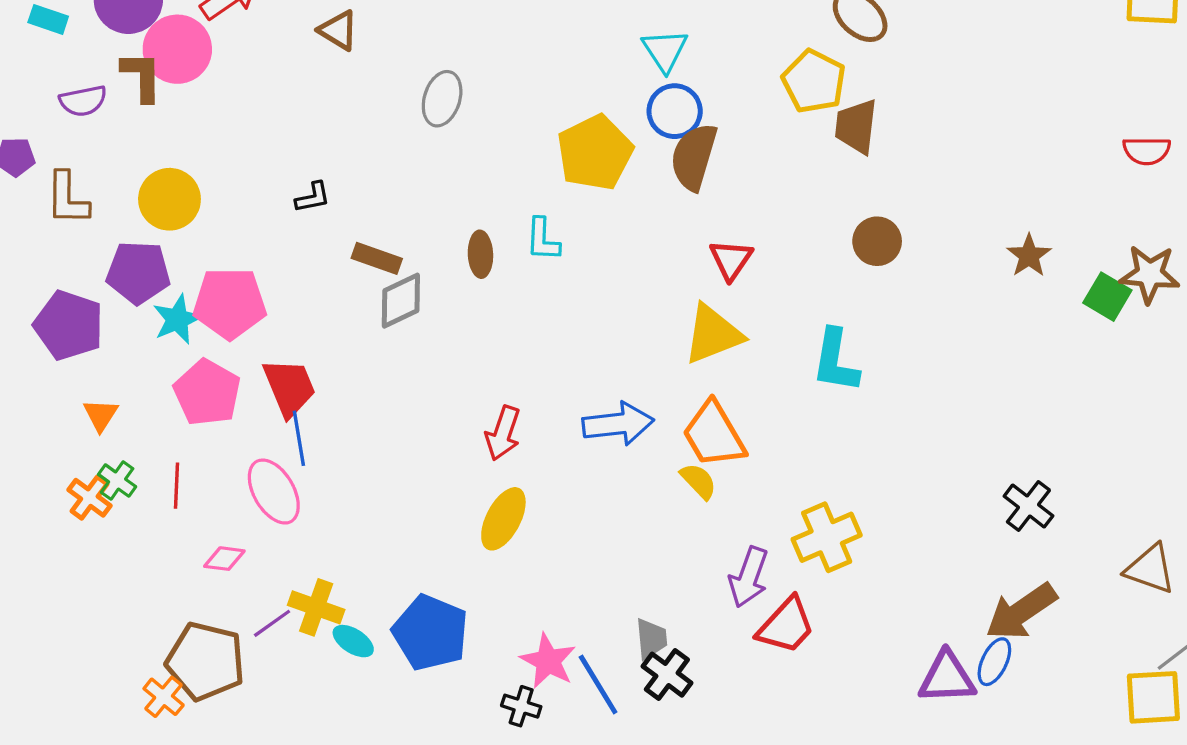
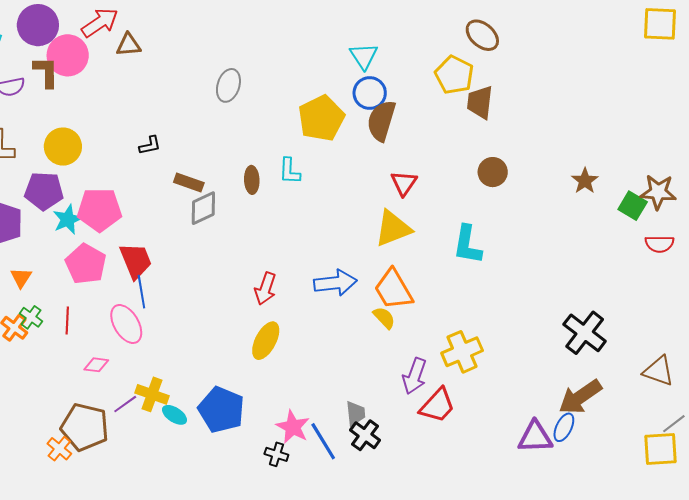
brown triangle: (338, 30) -> (128, 45), moved, turned -36
red semicircle: (1147, 151) -> (659, 244), moved
black cross: (1028, 506) -> (585, 333), size x1.4

